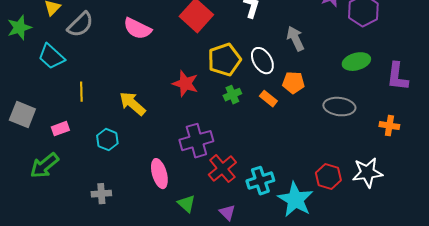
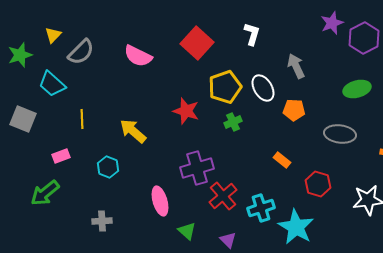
orange rectangle: (268, 99) -> (282, 160), moved
gray square: (22, 115) -> (23, 119), moved
red hexagon: (328, 177) -> (318, 184), moved

